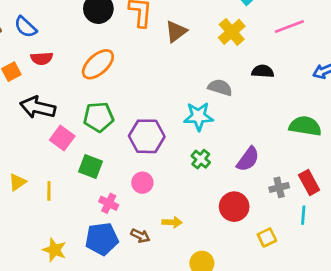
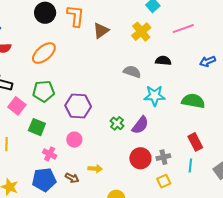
cyan star: (199, 116) -> (155, 96), moved
purple semicircle: (248, 159) -> (140, 125), moved
gray cross: (279, 187) -> (163, 157), moved

